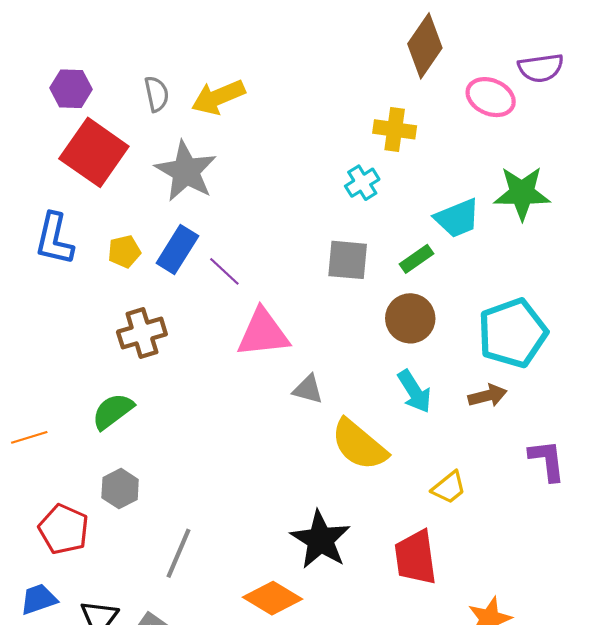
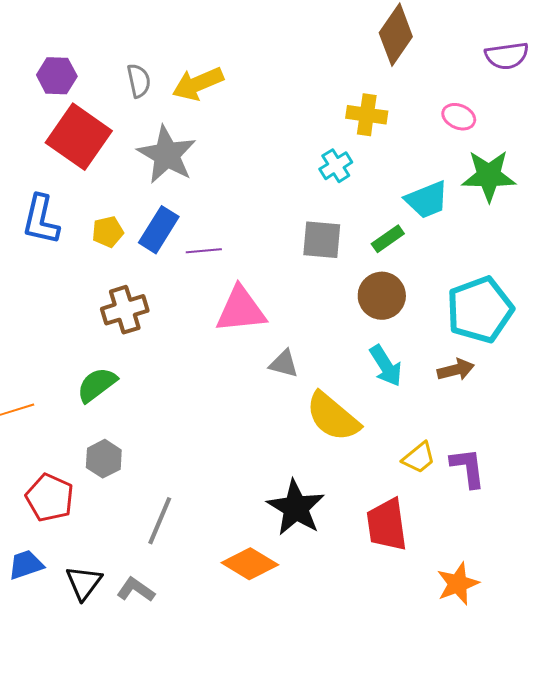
pink ellipse: (491, 97) -> (459, 117), moved, size x0.7
purple line: (224, 271) -> (204, 251), turned -48
purple L-shape: (547, 460) -> (468, 468), moved

